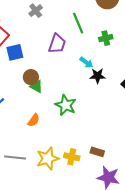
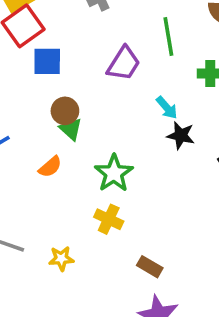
orange semicircle: (34, 120) -> (50, 167), moved
yellow cross: (72, 157) -> (109, 219), moved
yellow star: (48, 159) -> (61, 258), size x0.6

